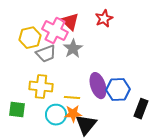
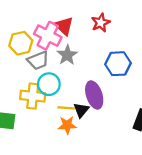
blue hexagon: (118, 90) -> (118, 64), moved
cyan circle: (56, 115) -> (49, 84), moved
black triangle: (86, 125) -> (81, 110), moved, size x0.7

